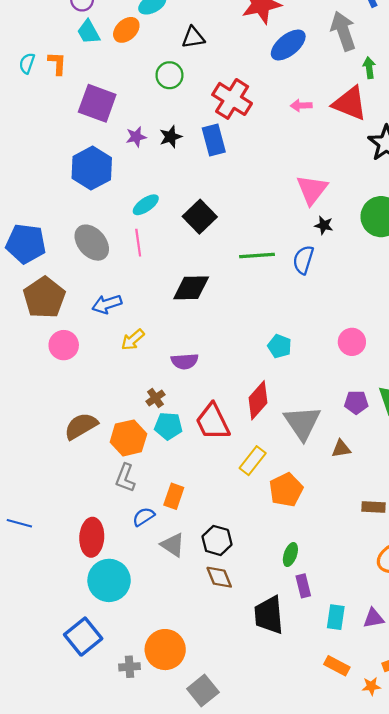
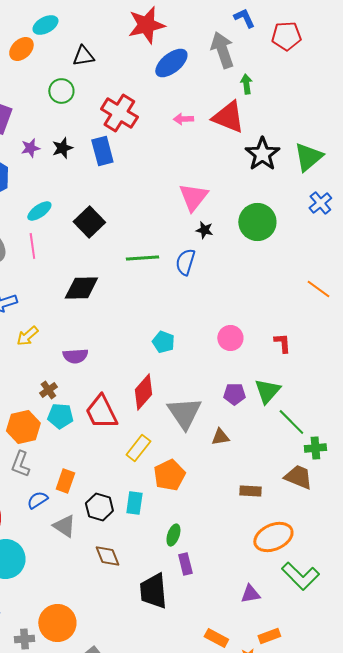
black hexagon: (217, 540) -> (99, 507), moved
cyan rectangle: (336, 617) -> (134, 503), moved

